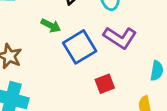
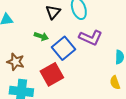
red square: (105, 84) -> (52, 74), moved, size x1.6

